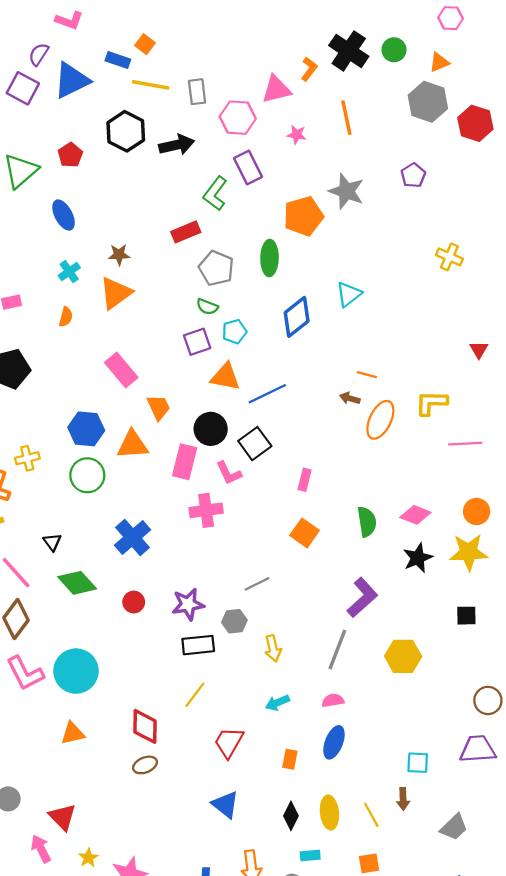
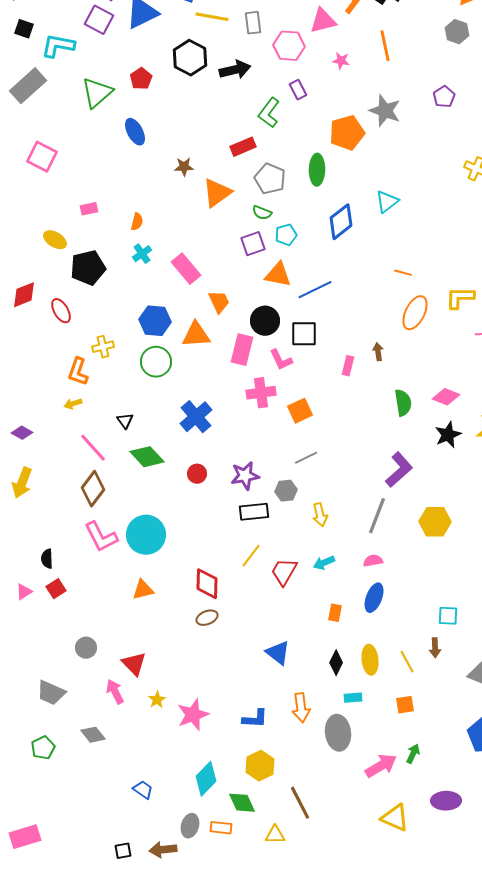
gray hexagon: (428, 102) -> (457, 32), size x0.7
purple rectangle: (248, 167) -> (298, 90), size x0.7
cyan cross: (69, 272) -> (142, 254), moved
orange triangle: (116, 293) -> (217, 193), moved
brown arrow: (350, 398) -> (378, 352), moved, turned 66
black square: (255, 444) -> (304, 334), turned 36
orange square: (305, 533) -> (300, 411), moved, turned 30
red trapezoid: (229, 742) -> (284, 572), moved

